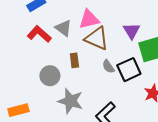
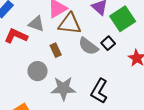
gray semicircle: (108, 66) -> (88, 46), size x1.5
black square: (129, 70) -> (108, 43), size x0.6

